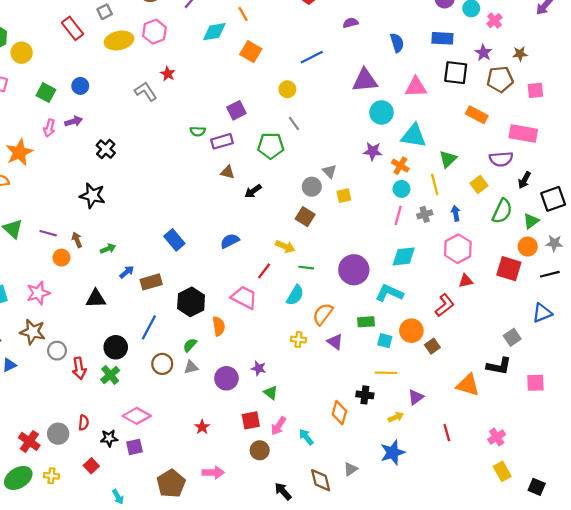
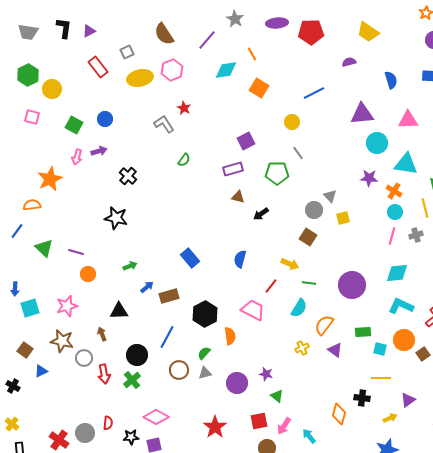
green semicircle: (198, 131) -> (184, 160), moved, turned -56
brown arrow: (77, 240) -> (102, 334), moved
blue semicircle: (230, 241) -> (240, 259), turned -48
cyan L-shape: (389, 293) -> (401, 306), moved
yellow cross: (298, 340) -> (302, 348), turned -32
red star: (202, 427) -> (215, 427), size x1.6

